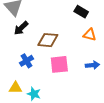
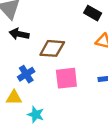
black arrow: (21, 28) -> (19, 34), turned 56
yellow triangle: (15, 88) -> (14, 98), moved

